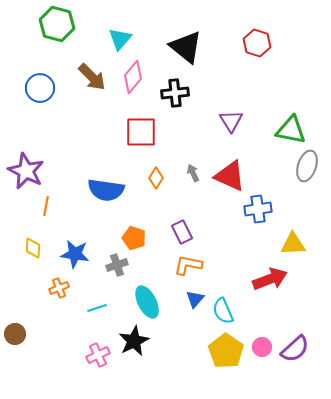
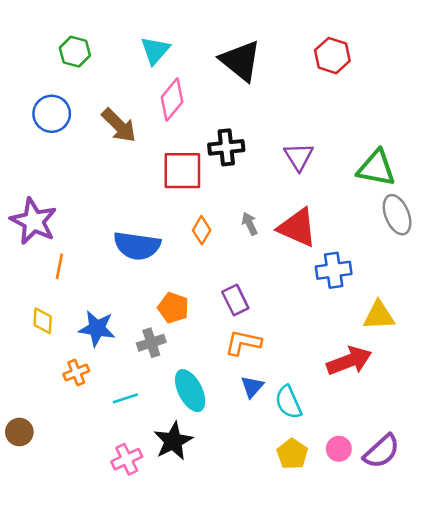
green hexagon: (57, 24) -> (75, 52), moved, size x0.7
brown arrow: (92, 77) -> (119, 125), moved
black cross: (175, 93) -> (226, 147), moved
gray ellipse: (307, 166) -> (397, 215), turned -40
yellow pentagon: (226, 351) -> (292, 454), size x0.7

